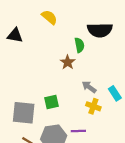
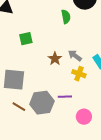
brown star: (68, 62) -> (55, 59), moved
green square: (52, 102) -> (26, 39), moved

